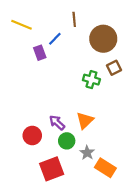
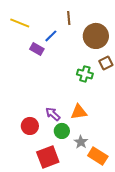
purple rectangle: (40, 53) -> (37, 49), turned -40
orange triangle: (85, 120) -> (79, 112), turned 36

